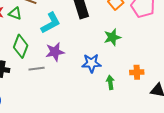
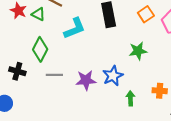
purple star: (55, 52) -> (86, 80), moved
blue star: (91, 63) -> (113, 76), turned -30

